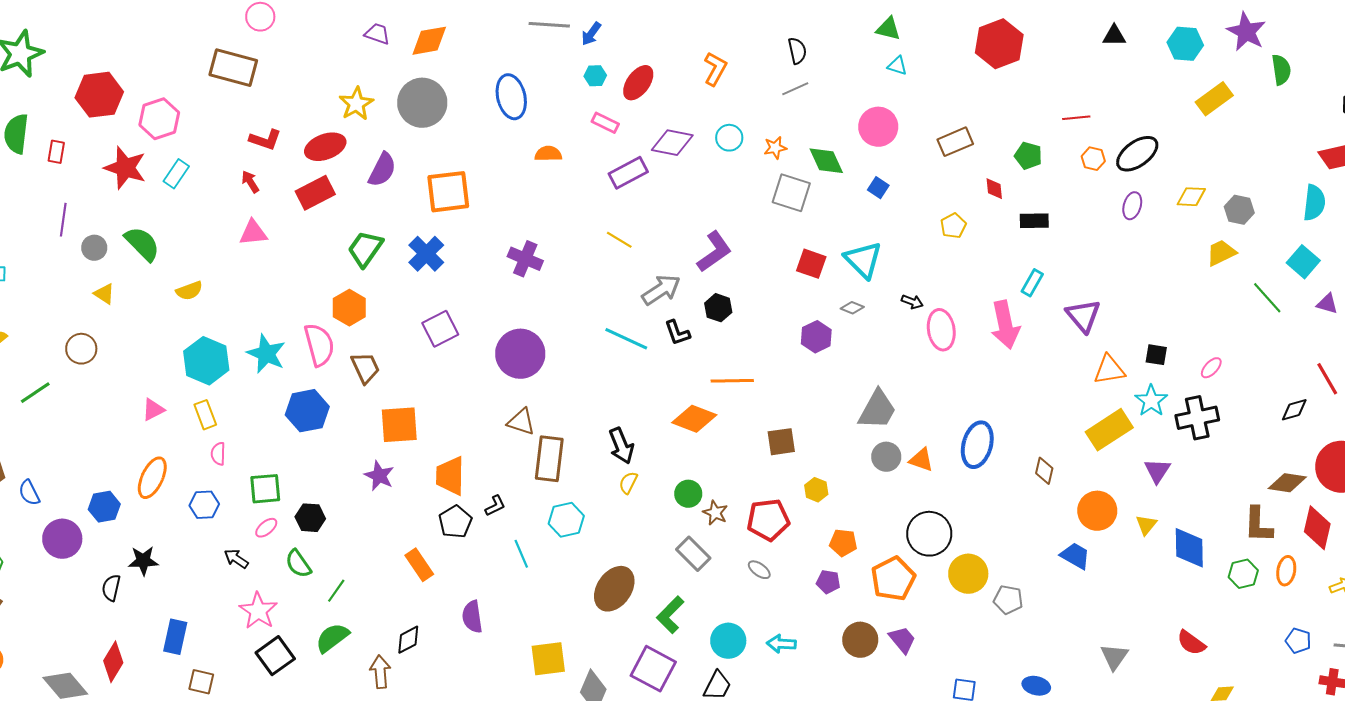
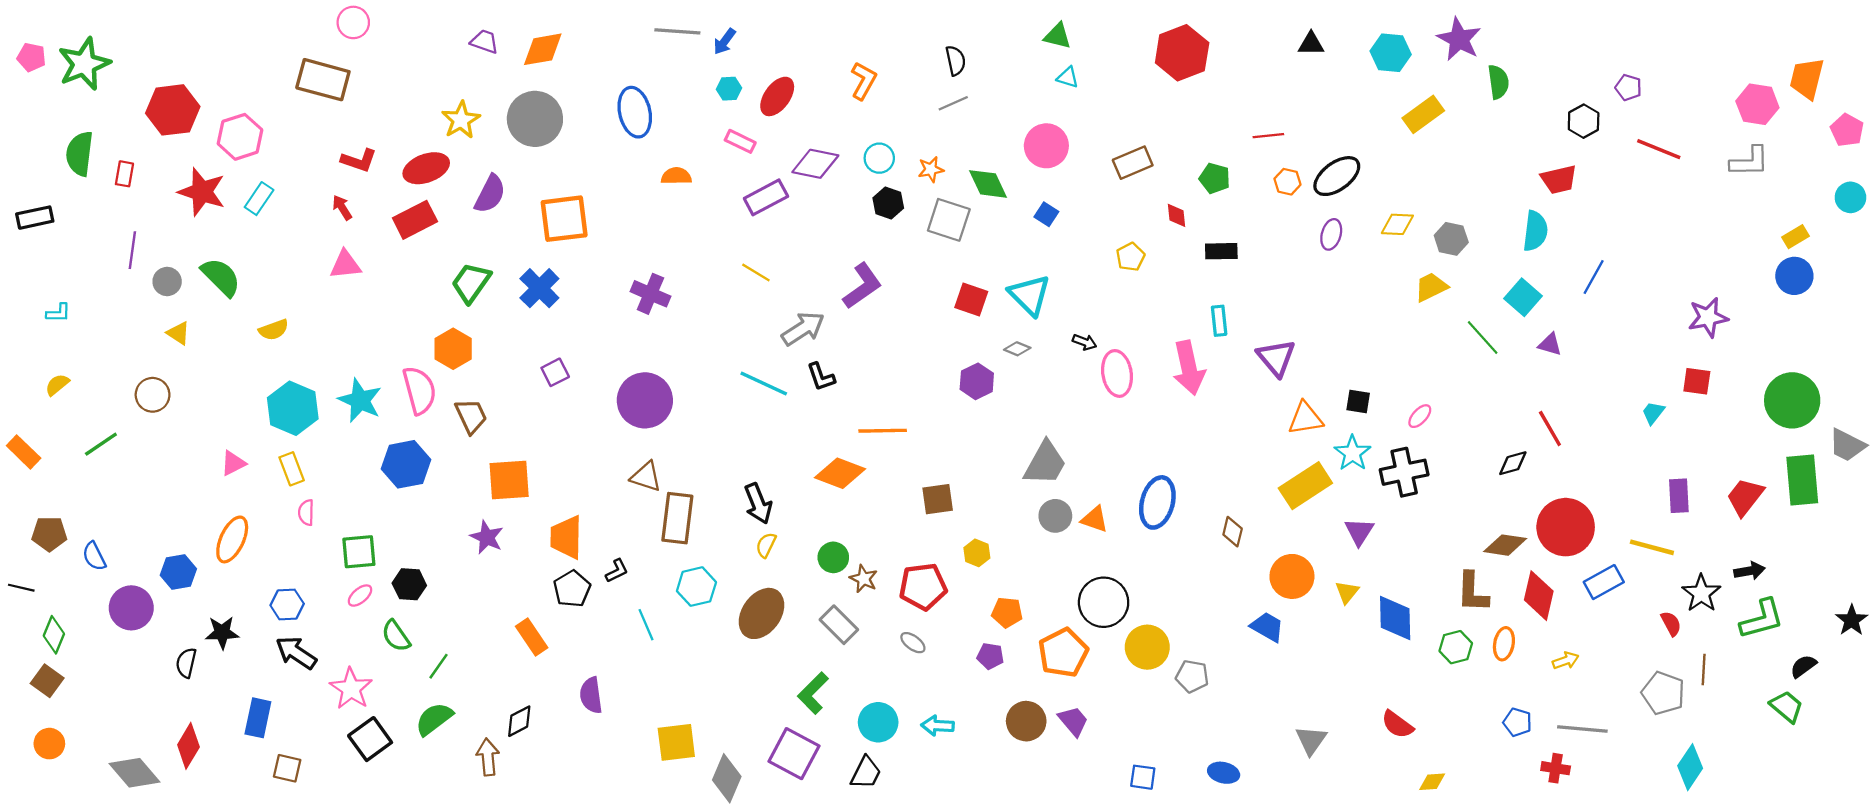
cyan rectangle: (1032, 283) -> (1219, 321), turned -36
black hexagon: (718, 308) -> (888, 203), moved
purple square: (440, 329) -> (555, 372), size x0.7
blue hexagon: (204, 505) -> (287, 604), moved
black arrow: (236, 559) -> (296, 653), moved, size x1.5
brown ellipse: (614, 589) -> (761, 613), moved

